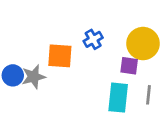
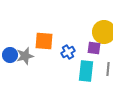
blue cross: (93, 39) -> (68, 52), moved

